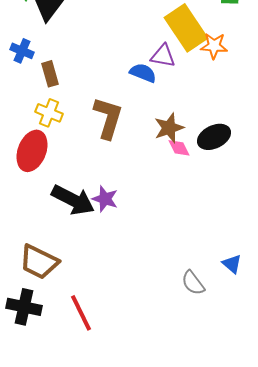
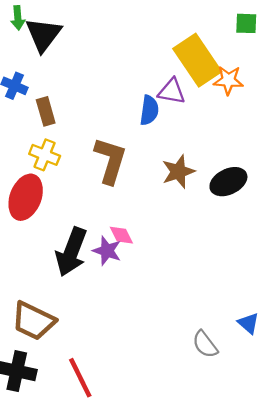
blue semicircle: (143, 73) -> (149, 110), turned 76
pink diamond: (179, 148) -> (121, 235), moved
black arrow: (73, 200) -> (71, 252), turned 84

